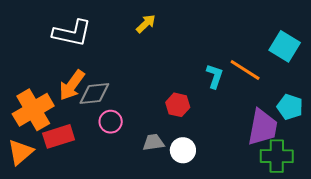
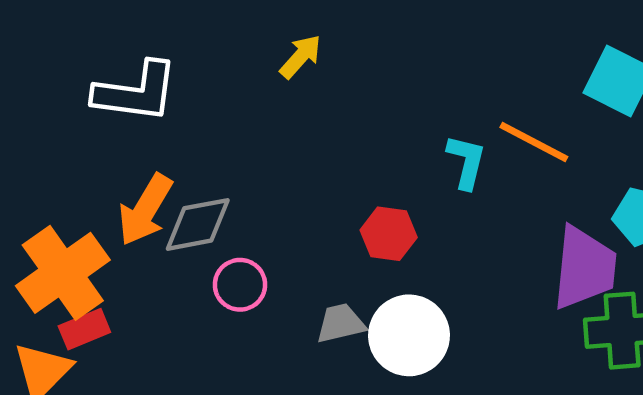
red rectangle: (59, 136) -> (84, 329), moved, size x0.7
white circle: (183, 150) -> (409, 335), size x1.4

